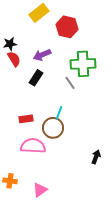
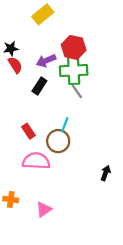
red hexagon: (67, 27) -> (74, 47), moved
green cross: (83, 64) -> (74, 71), moved
red rectangle: (26, 119) -> (28, 131), turned 64

